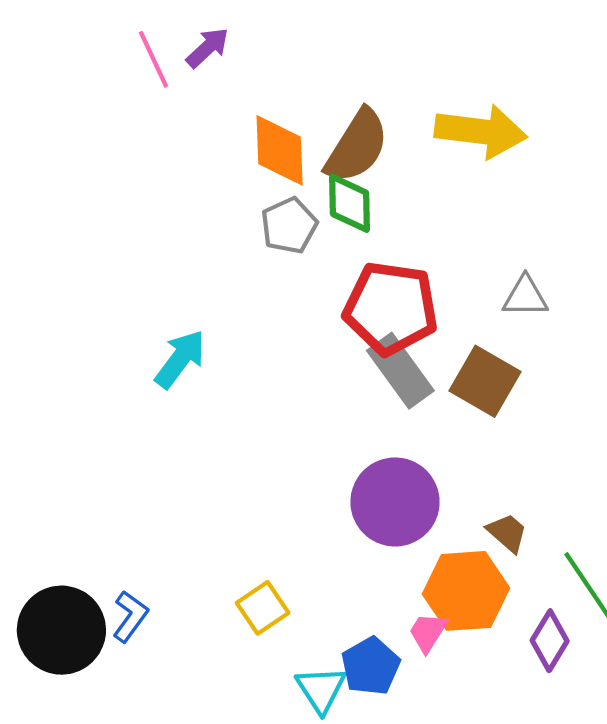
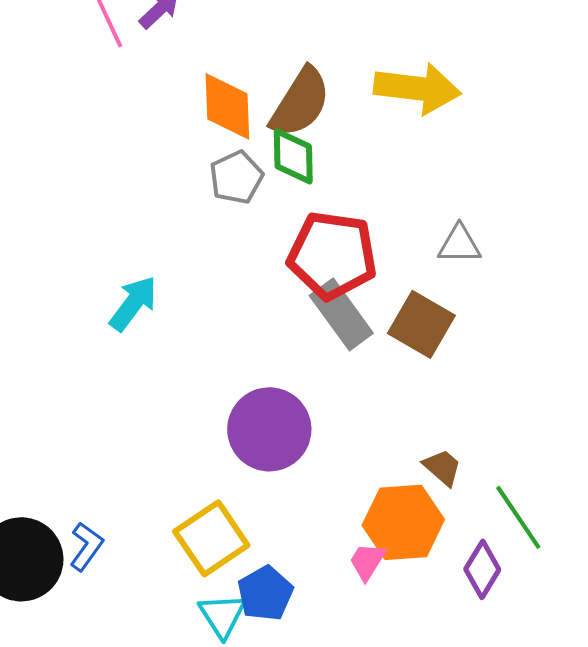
purple circle: (395, 502) -> (269, 429), moved
yellow square: (263, 608) -> (211, 538), size x1.5
blue pentagon: (371, 666) -> (265, 593), moved
cyan triangle: (321, 689) -> (222, 615), moved

